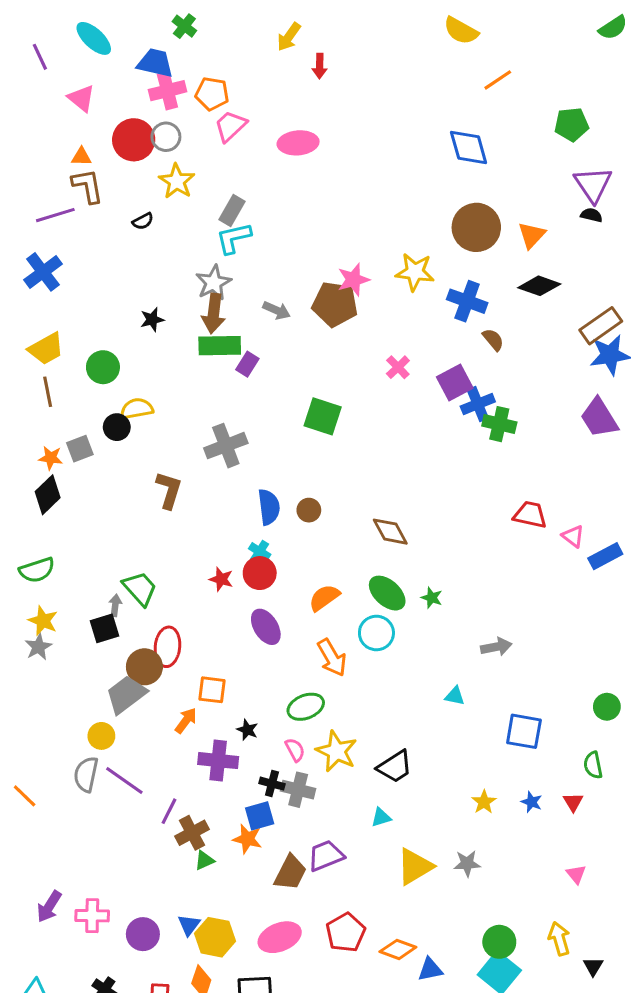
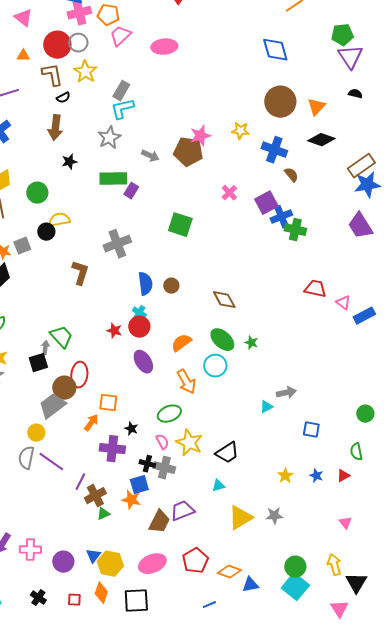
purple triangle: (593, 184) -> (350, 57), moved
brown L-shape: (88, 186) -> (52, 75), moved
yellow star: (415, 272) -> (240, 131), size x0.7
brown arrow: (214, 313) -> (55, 128), moved
gray arrow: (496, 647) -> (286, 393), moved
cyan triangle: (455, 696) -> (266, 407), turned -40
blue square: (524, 731) -> (311, 430), size x0.7
red triangle: (573, 802) -> (343, 476), turned 32
black triangle: (593, 966) -> (356, 583), size x1.6

